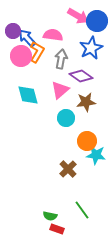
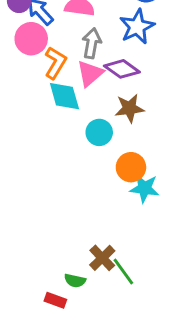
orange L-shape: (37, 52) -> (55, 63), moved
pink triangle: (60, 90) -> (90, 73), moved
cyan diamond: (28, 95) -> (64, 96), moved
brown cross: (68, 169) -> (102, 258), moved
red rectangle: (57, 229) -> (55, 300), moved

